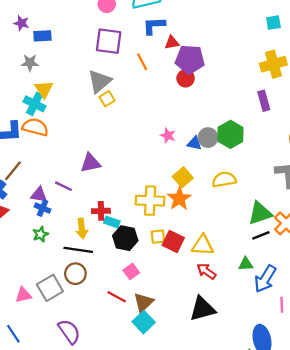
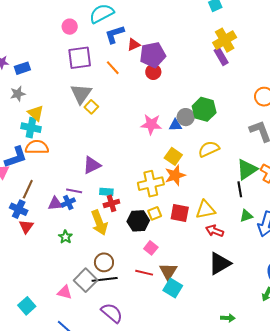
purple rectangle: (264, 101) -> (221, 56), moved
pink star: (168, 135) -> (151, 124), size x1.5
orange star: (179, 199) -> (175, 175), turned 30
blue cross: (43, 208) -> (68, 202), moved, turned -32
cyan rectangle: (112, 222) -> (106, 192), moved
yellow arrow: (82, 229) -> (99, 223), size x1.4
black line: (261, 235) -> (240, 189), moved, turned -63
yellow square: (158, 237) -> (155, 213), moved
black line: (78, 250) -> (105, 279), moved
pink triangle: (23, 295) -> (65, 292), turned 42

